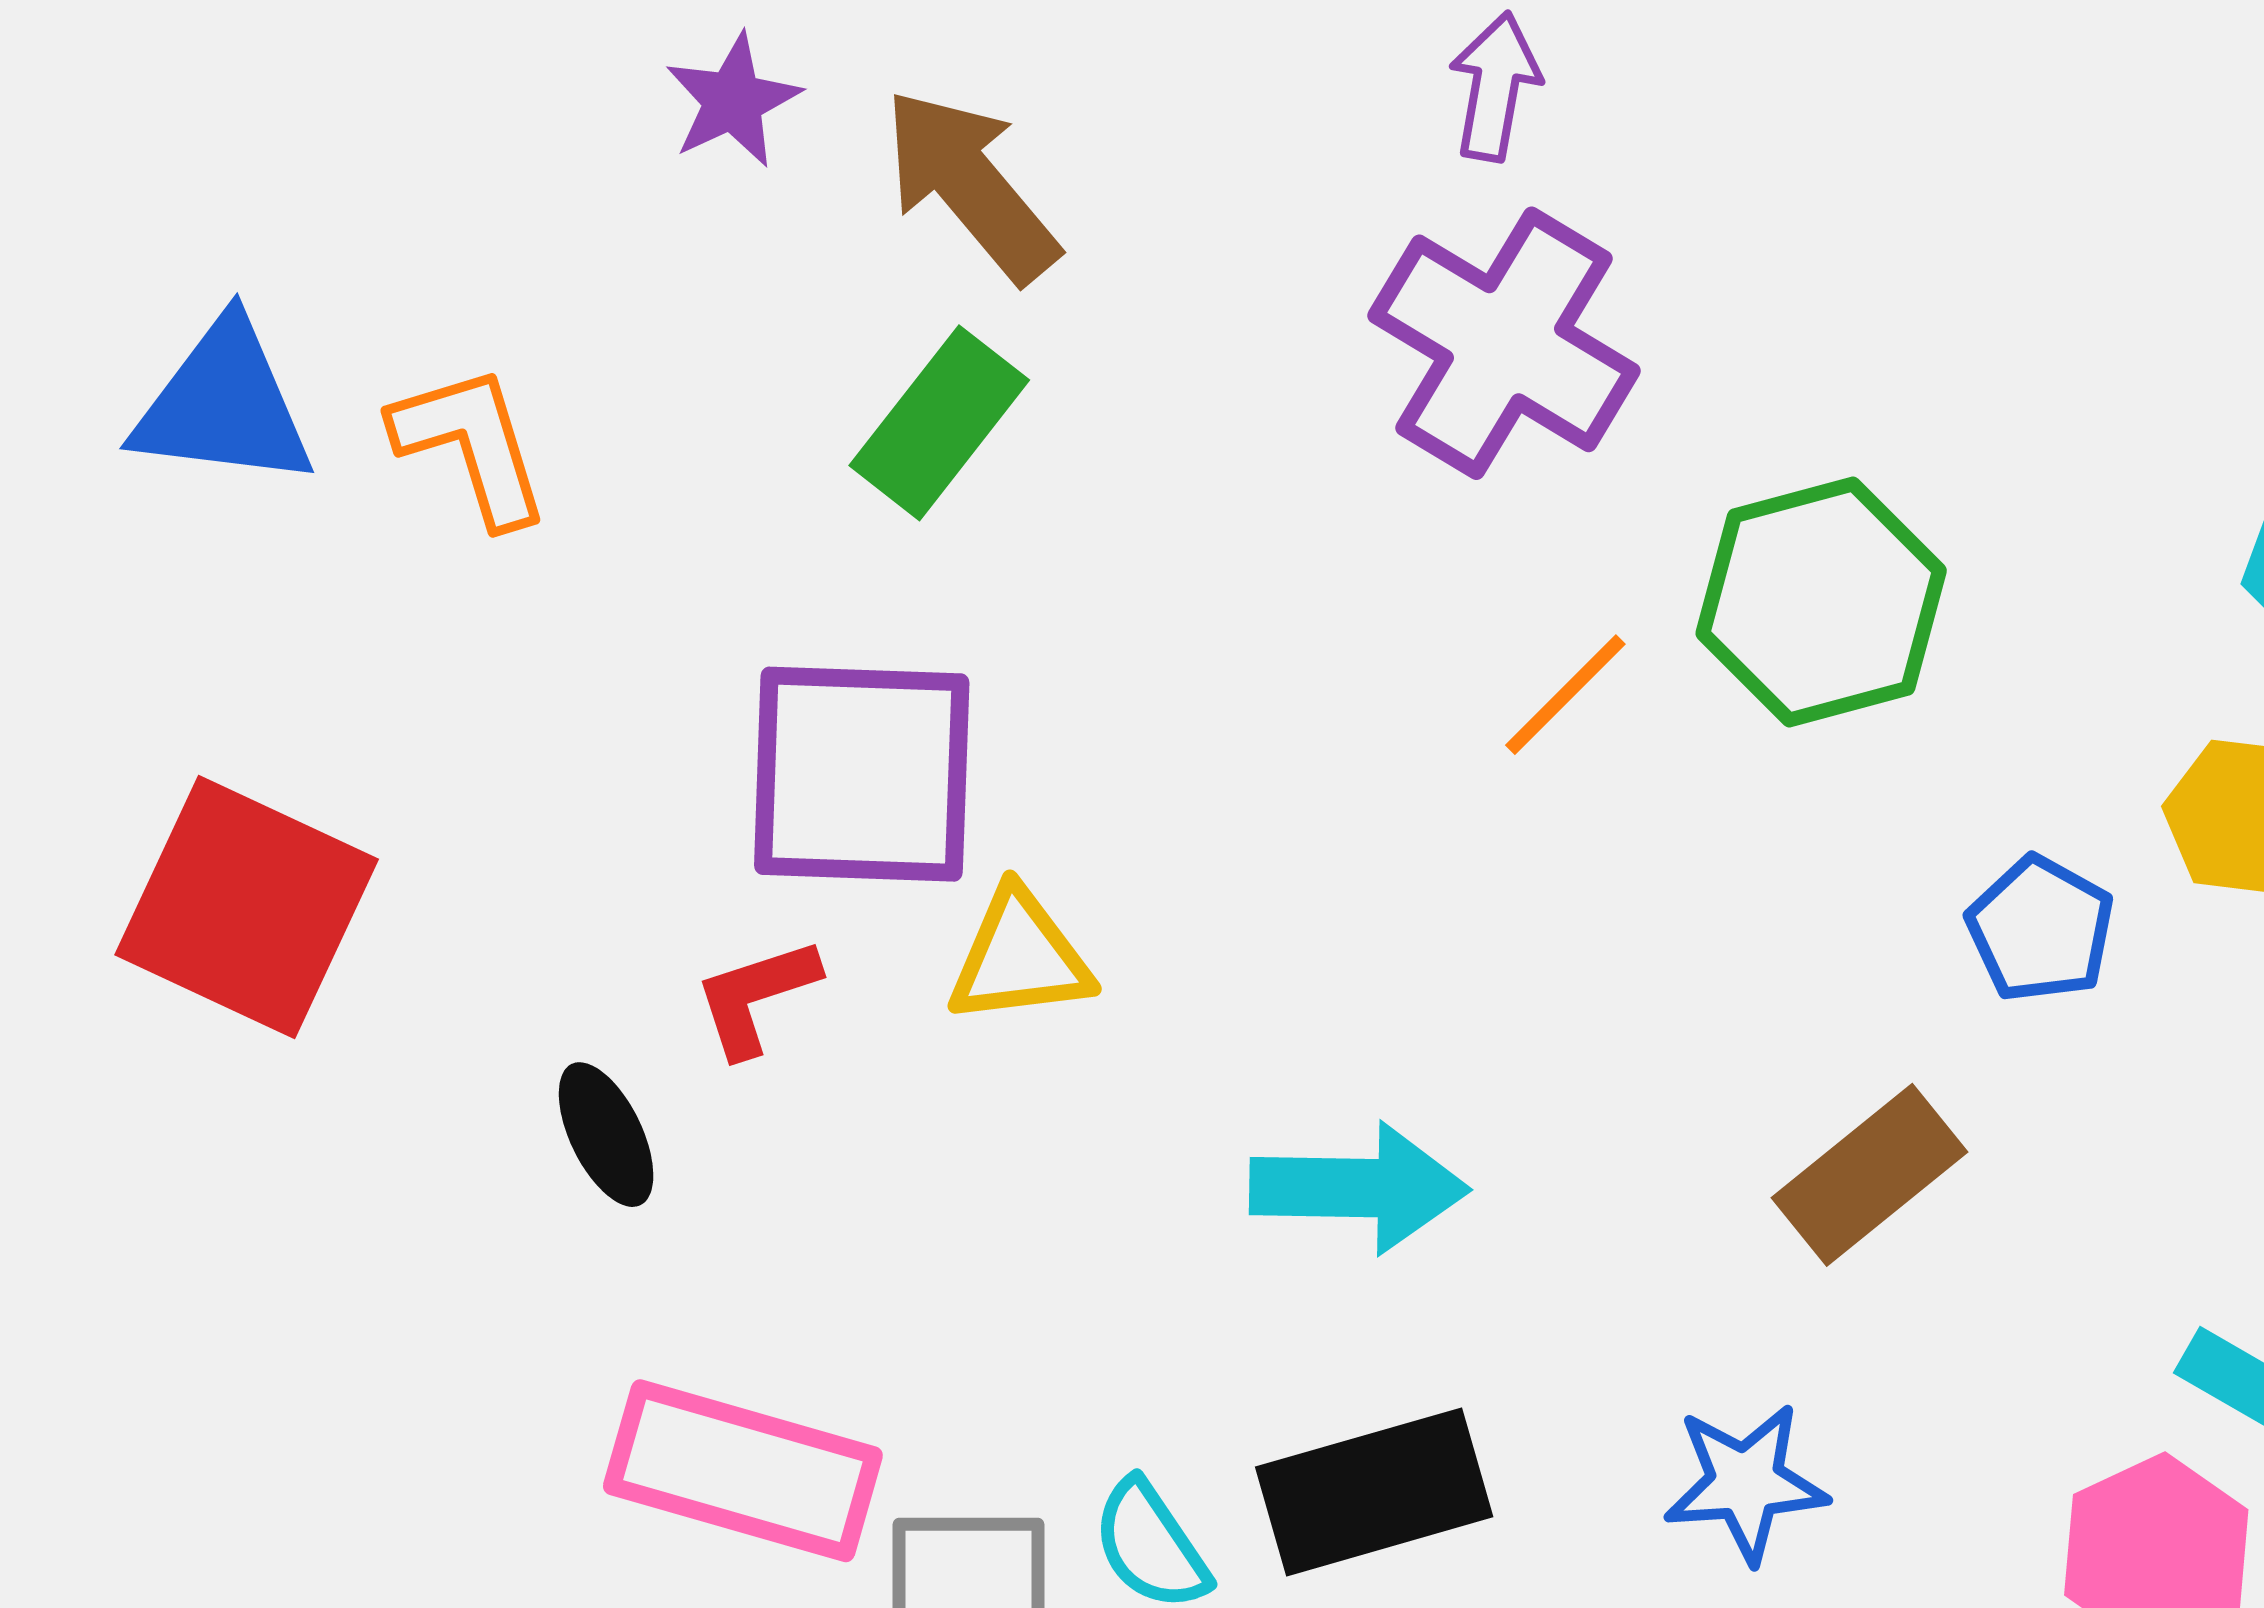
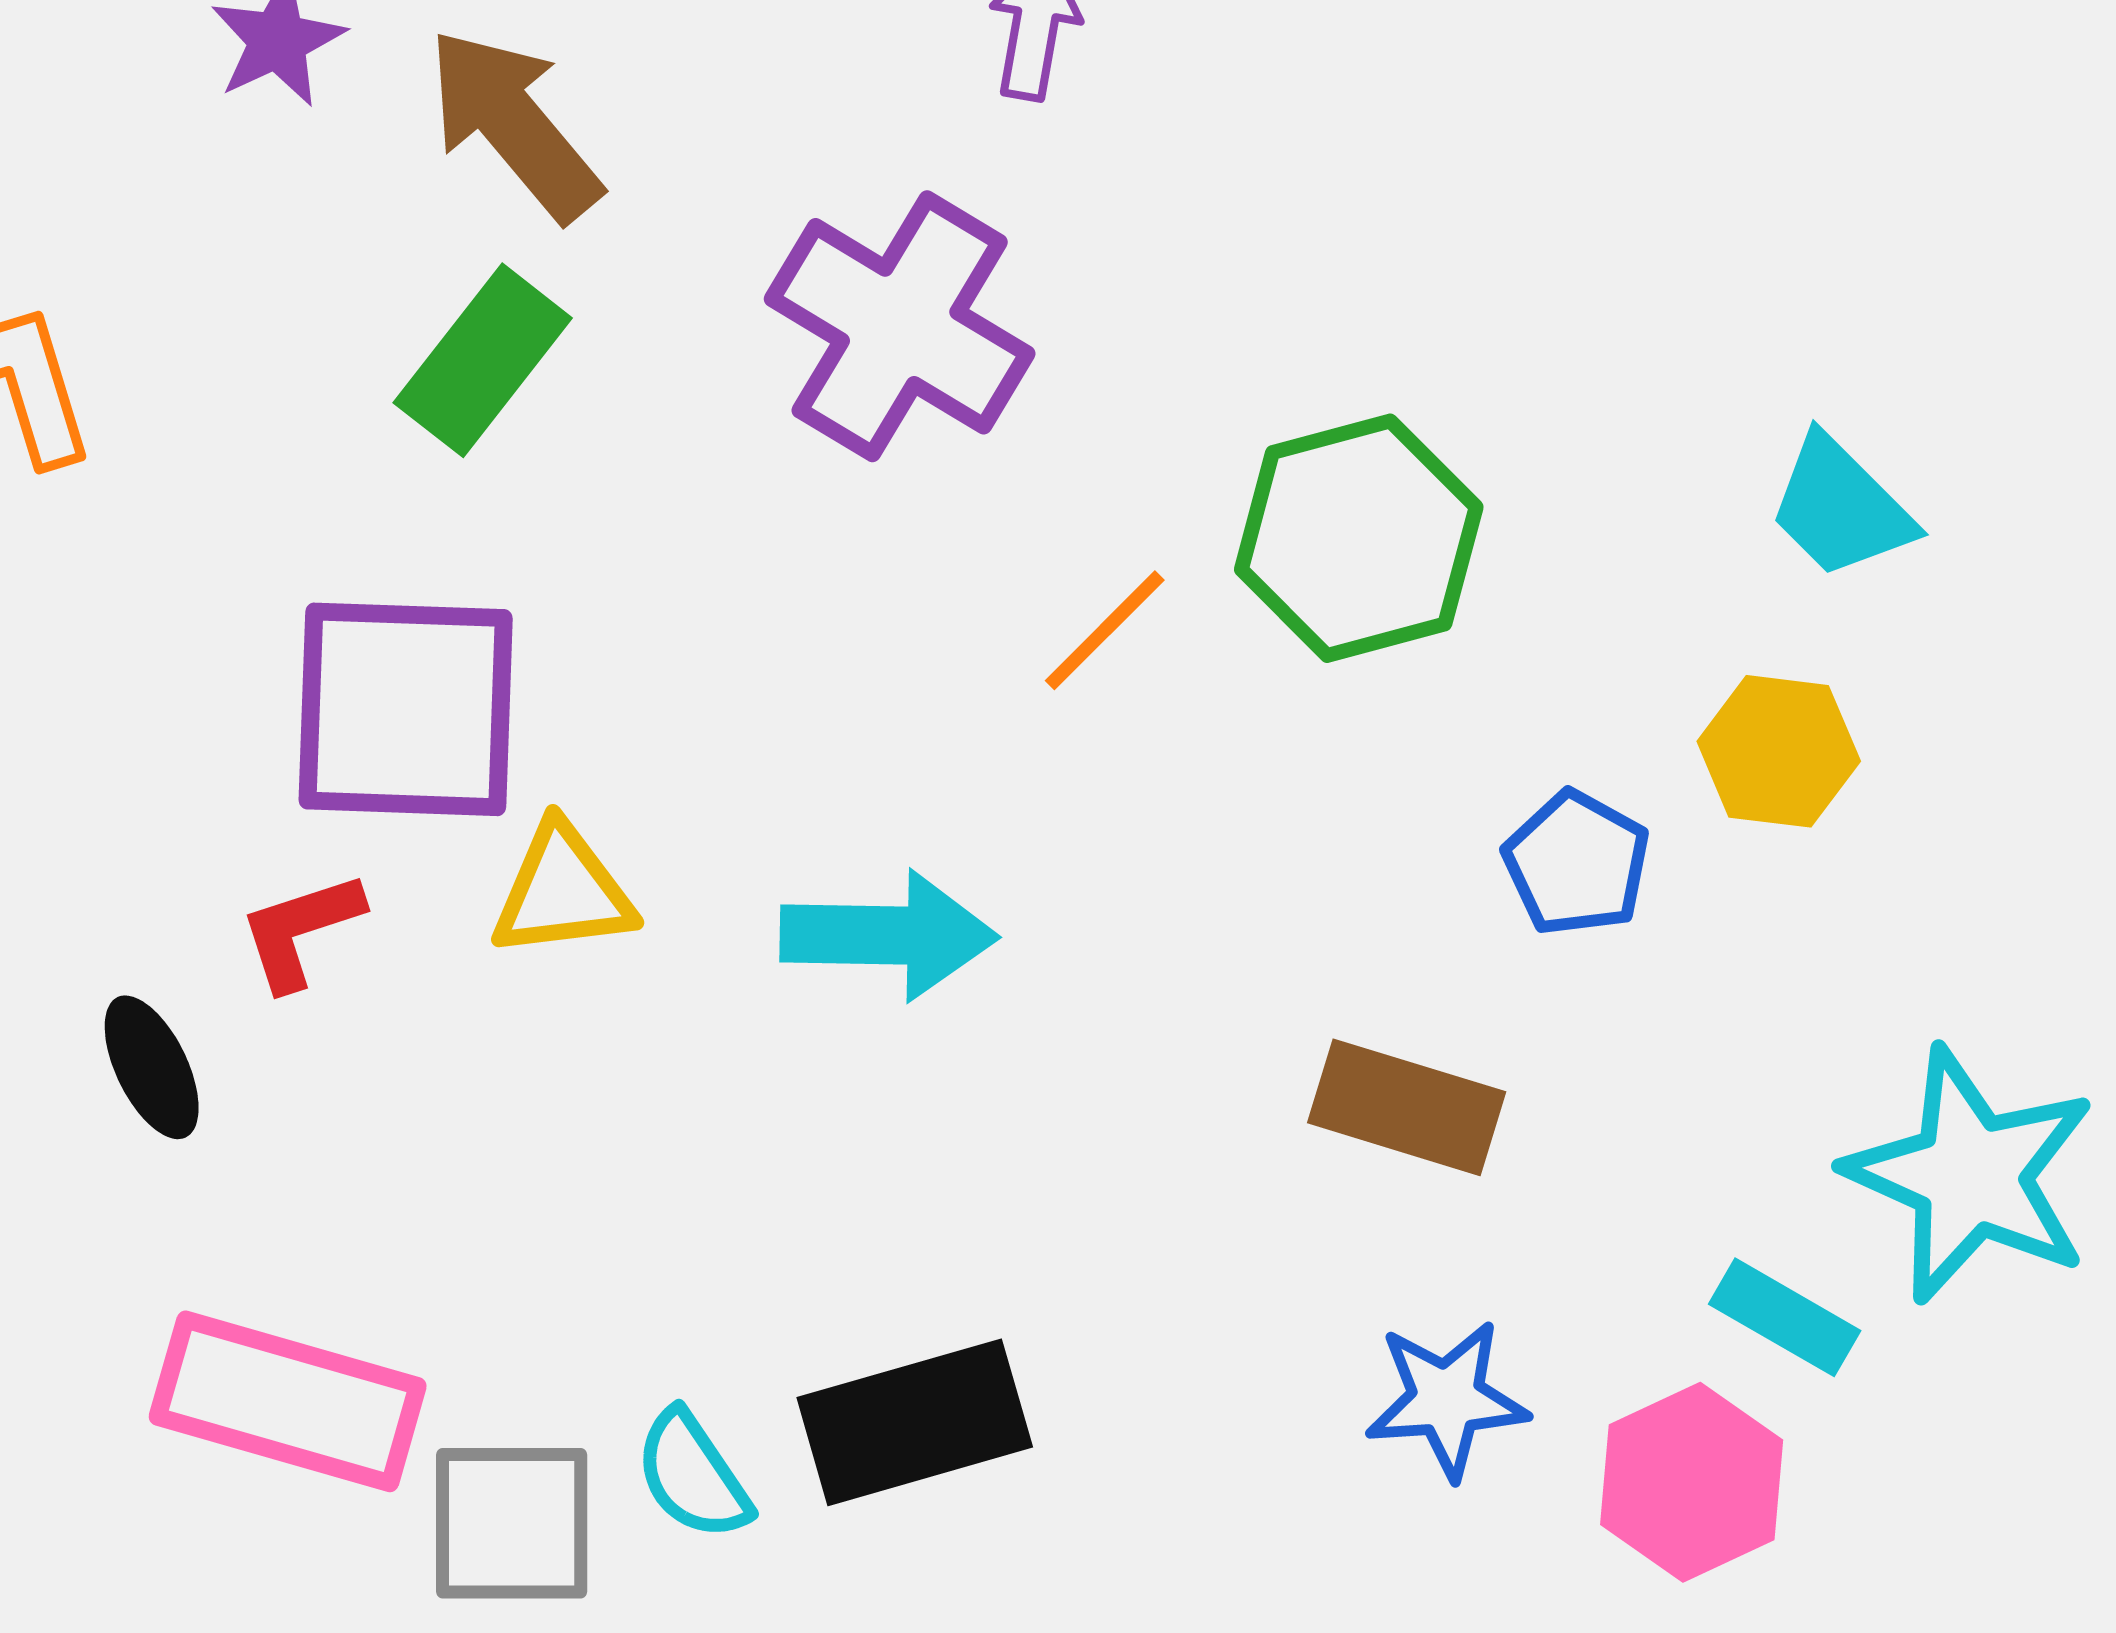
purple cross: (1504, 343) -> (900, 326), moved
brown rectangle: (1869, 1175) -> (1407, 1107), turned 56
cyan arrow: (1359, 1188) -> (889, 935), moved
blue star: (1746, 1483) -> (1447, 1399), moved

